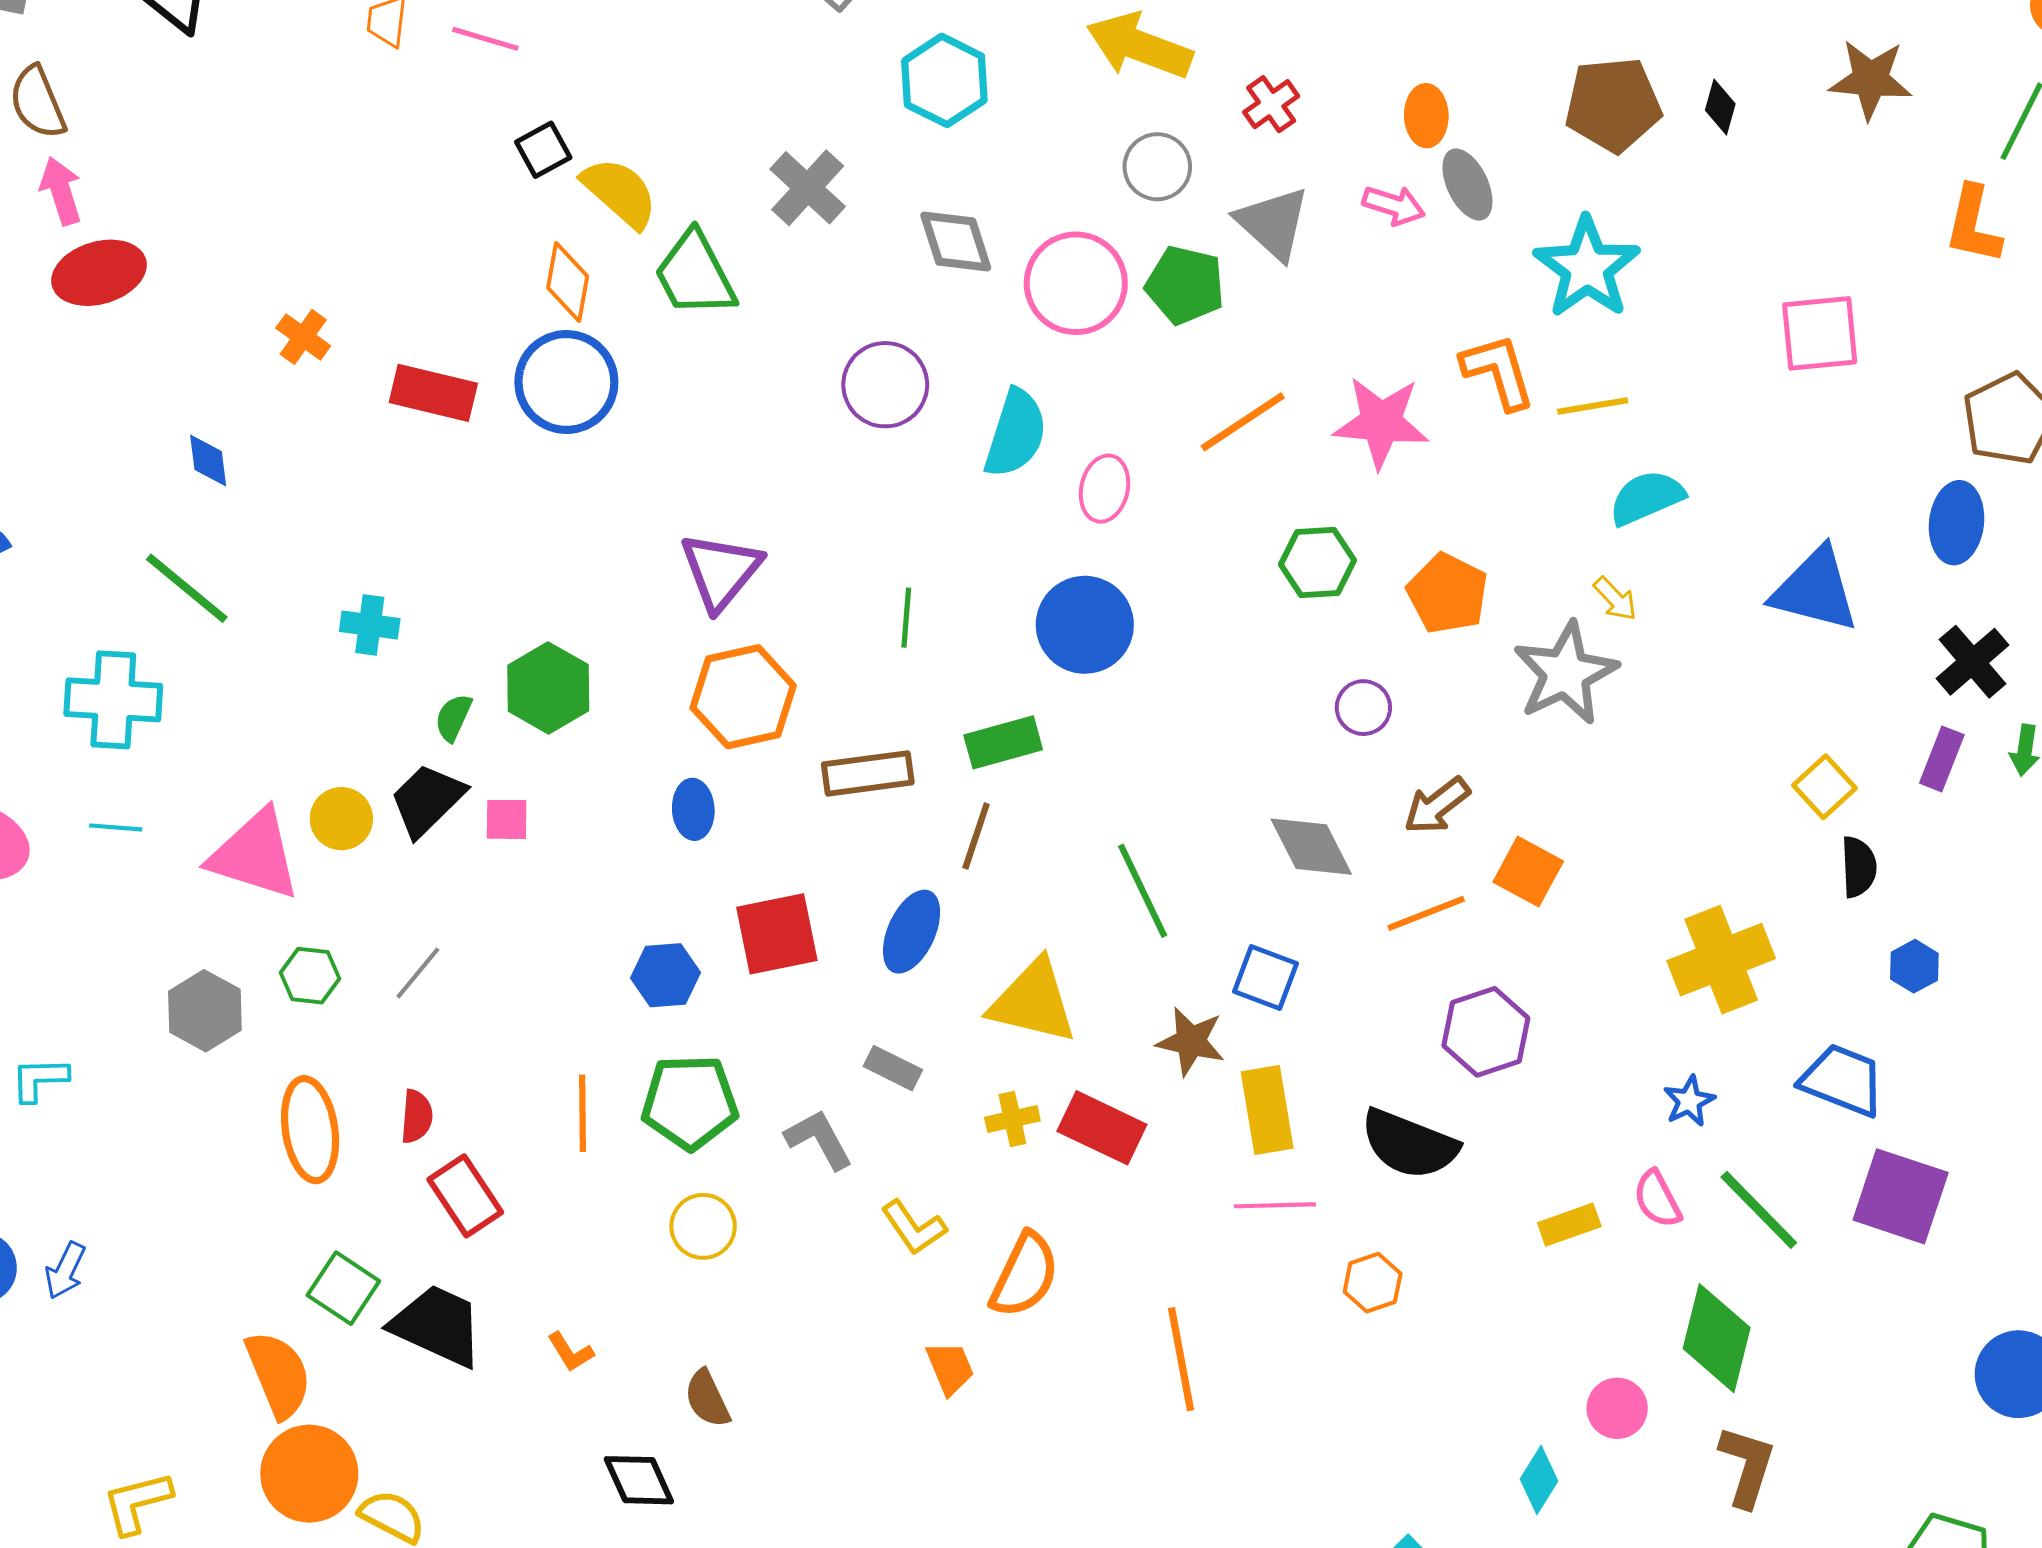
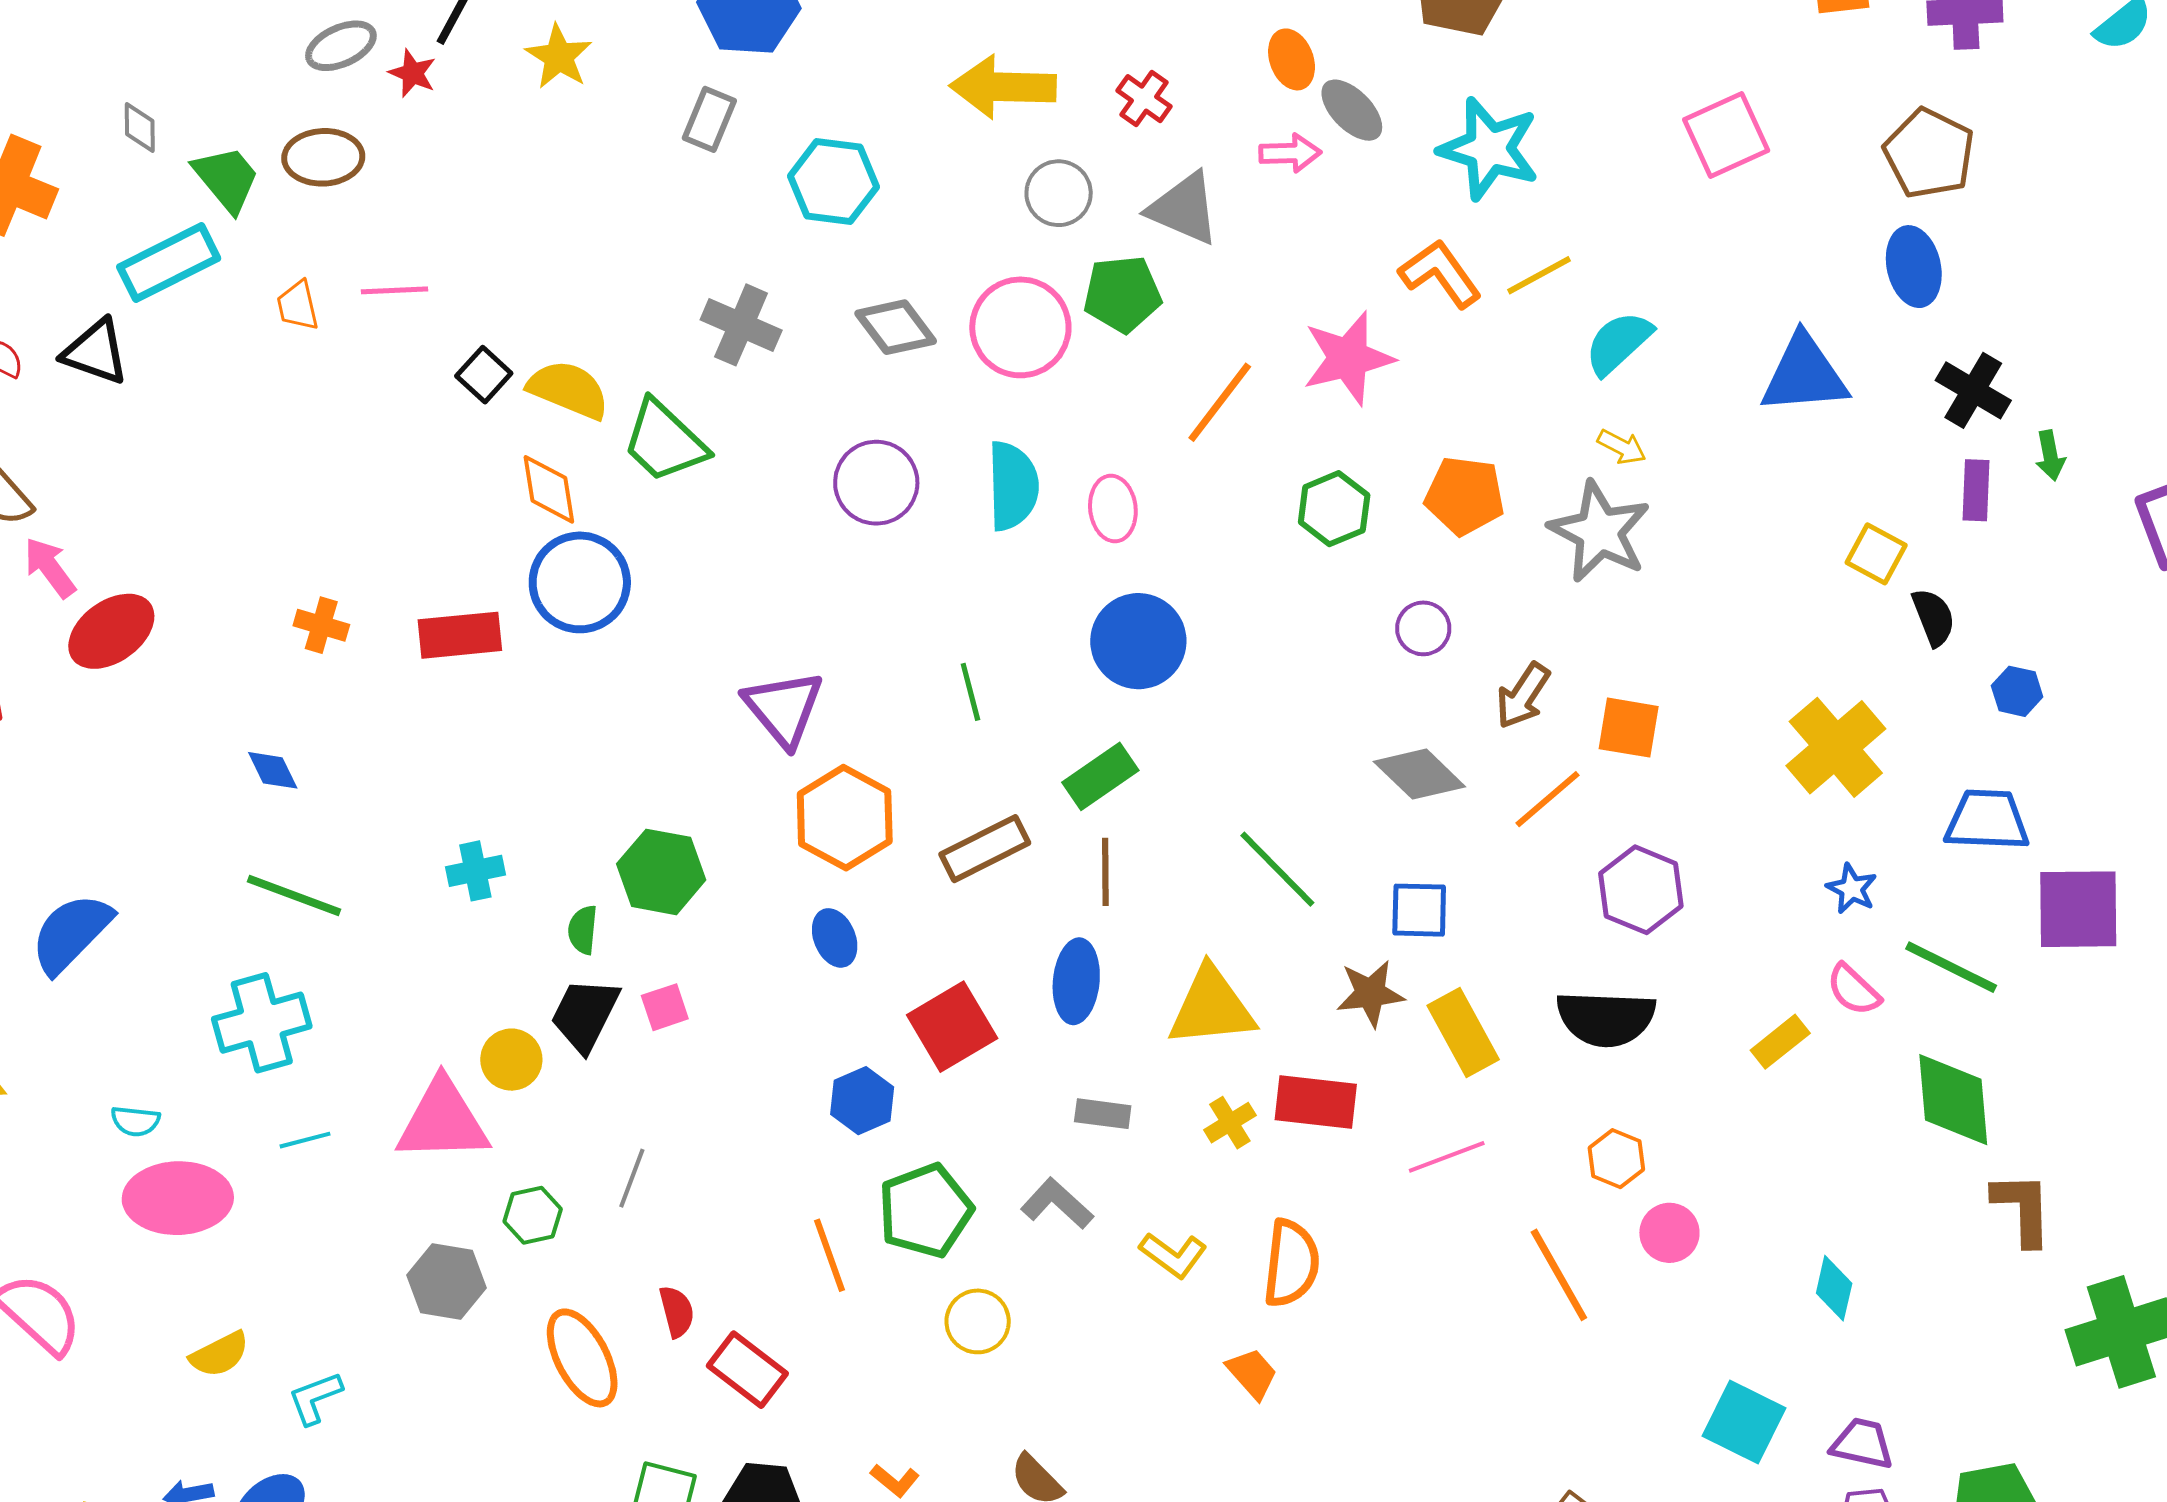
pink line: (1275, 1205) -> (1447, 1157), moved
orange line: (1181, 1359) -> (1559, 1275), moved
pink circle: (1617, 1408) -> (1669, 1233), moved

